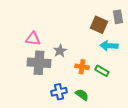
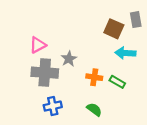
pink triangle: (33, 39) -> (38, 45), turned -35
blue cross: (59, 92) -> (53, 106), moved

